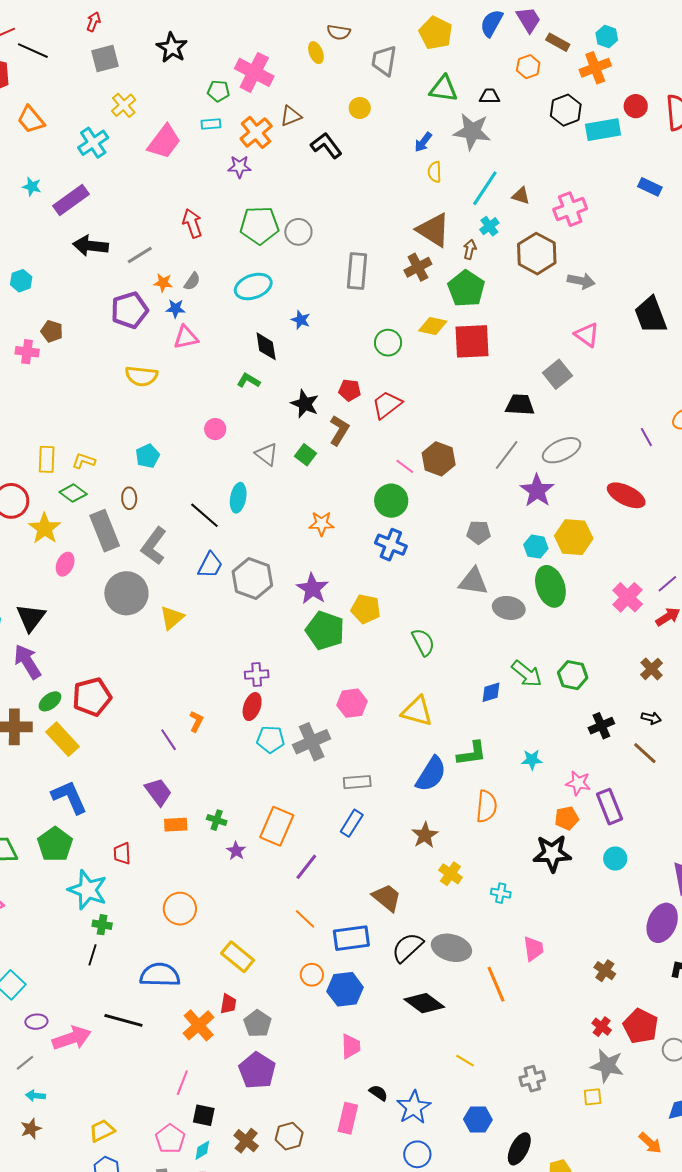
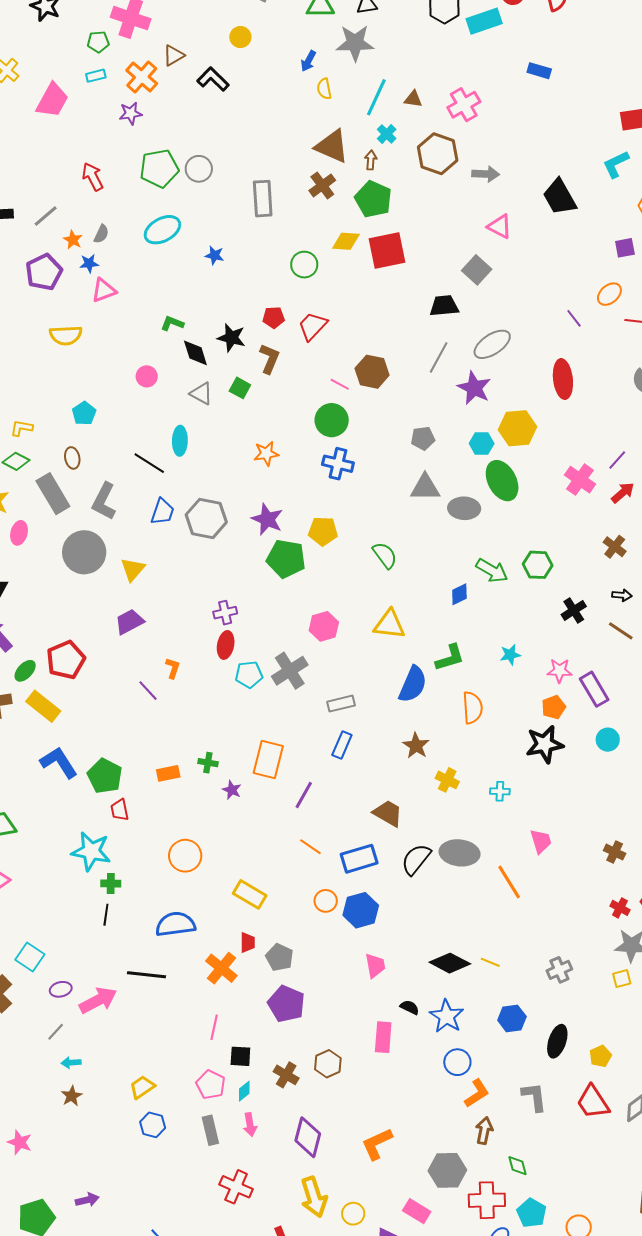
orange star: (163, 283) -> (73, 240), turned 30
black diamond: (266, 346) -> (195, 353), moved
red ellipse: (626, 495) -> (563, 379), turned 66
purple trapezoid: (158, 792) -> (129, 622), moved, turned -72
green pentagon: (55, 844) -> (105, 776), moved
black diamond: (424, 1003) -> (450, 963), moved

